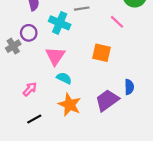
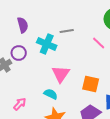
orange square: (102, 53) -> (91, 84), moved
pink triangle: (55, 56) -> (61, 74), moved

